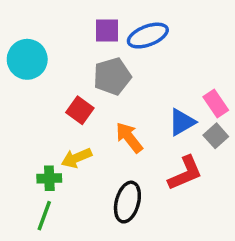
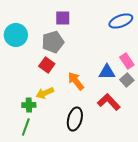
blue ellipse: (148, 36) -> (121, 21), moved
gray pentagon: (112, 76) -> (53, 42), moved
blue triangle: (182, 122) -> (107, 72), turned 30
red L-shape: (185, 173) -> (109, 102), turned -110

